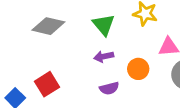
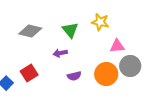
purple arrow: (104, 57) -> (60, 53), moved
orange circle: (138, 69) -> (106, 74), moved, size x1.5

